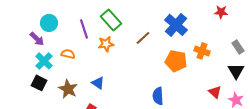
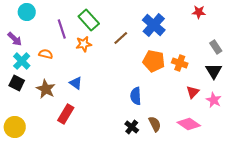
cyan circle: (49, 23) -> (27, 12), moved
orange cross: (202, 51) -> (180, 63), moved
red triangle: (215, 92) -> (193, 92), turned 32

